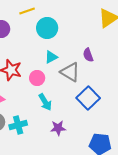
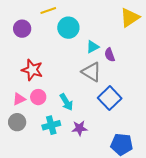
cyan triangle: (51, 57) -> (93, 47), moved
pink circle: (37, 78) -> (38, 97), moved
cyan cross: (18, 125) -> (51, 125), moved

